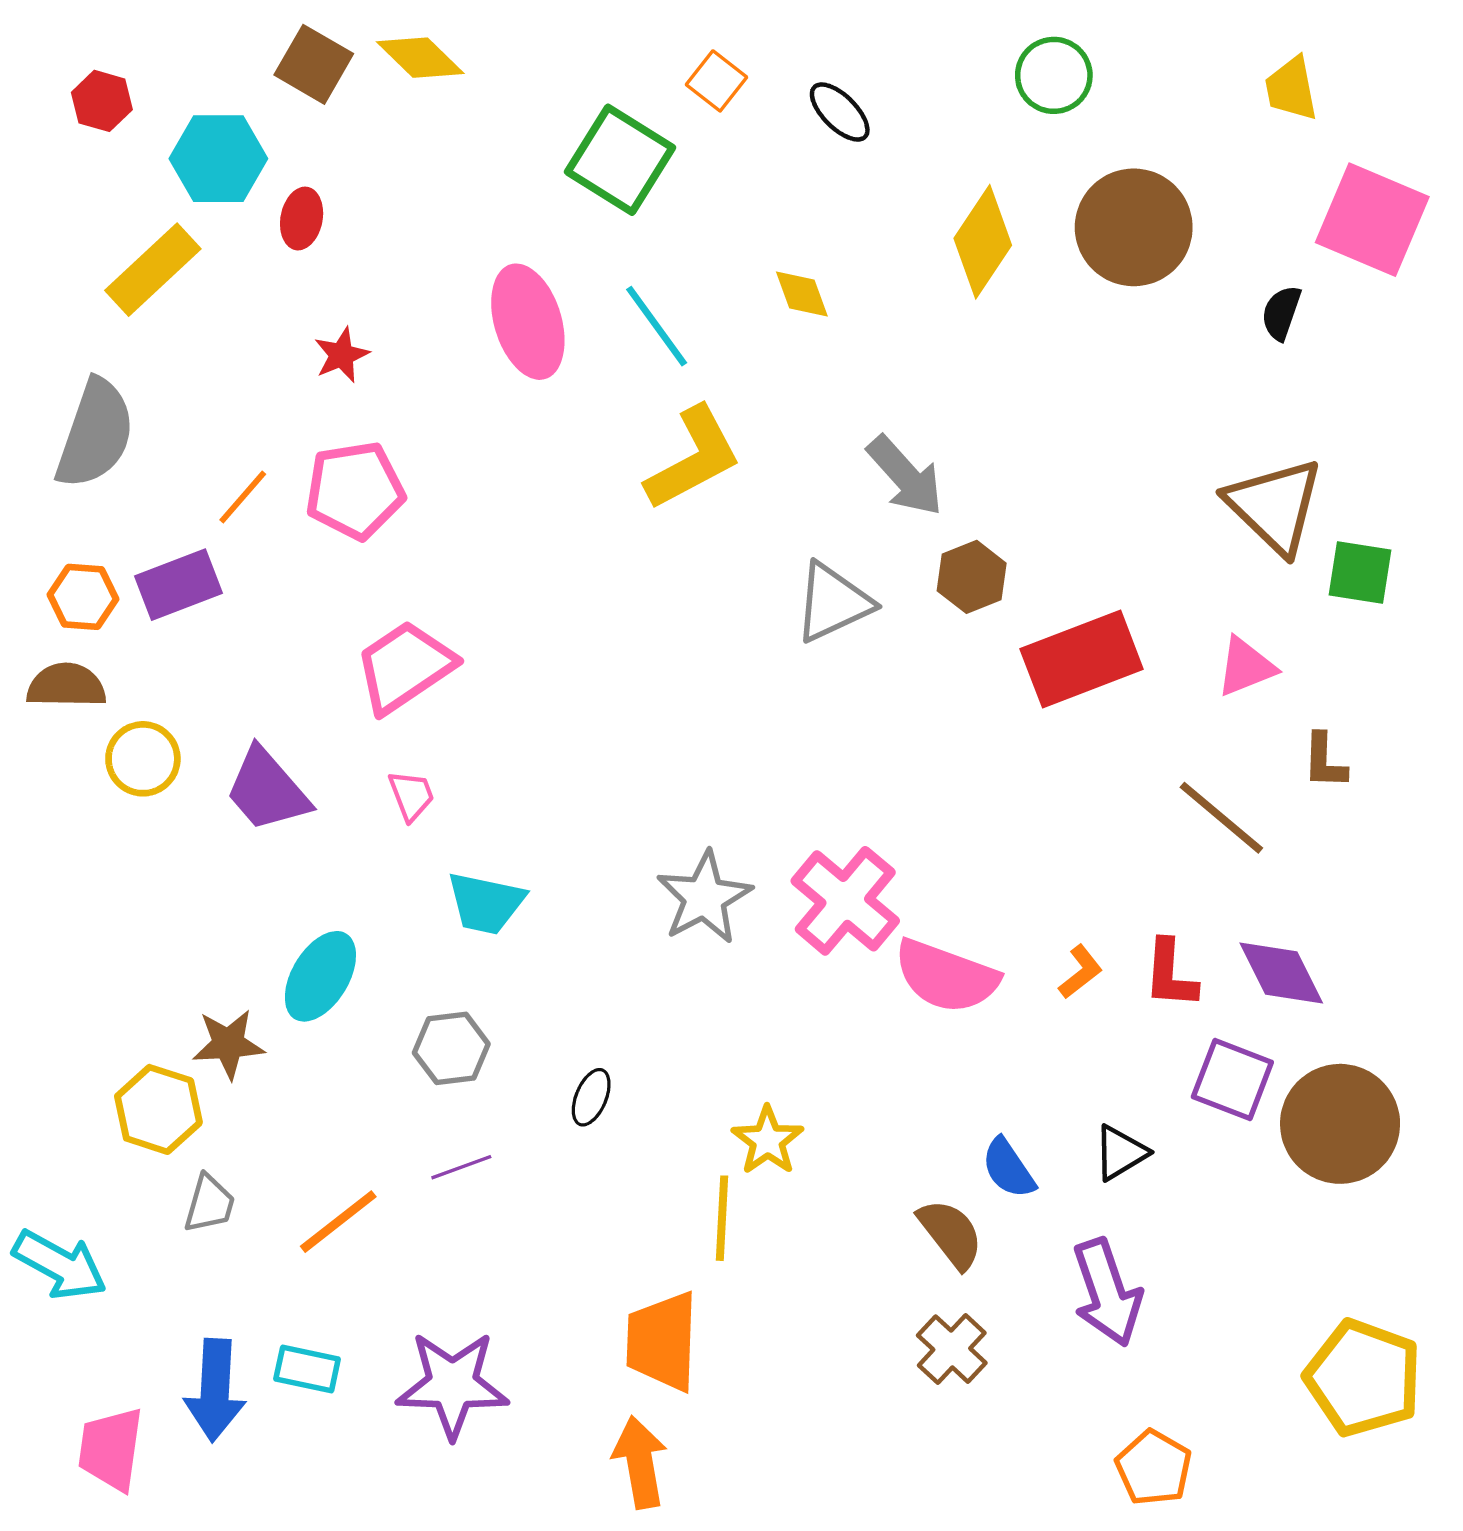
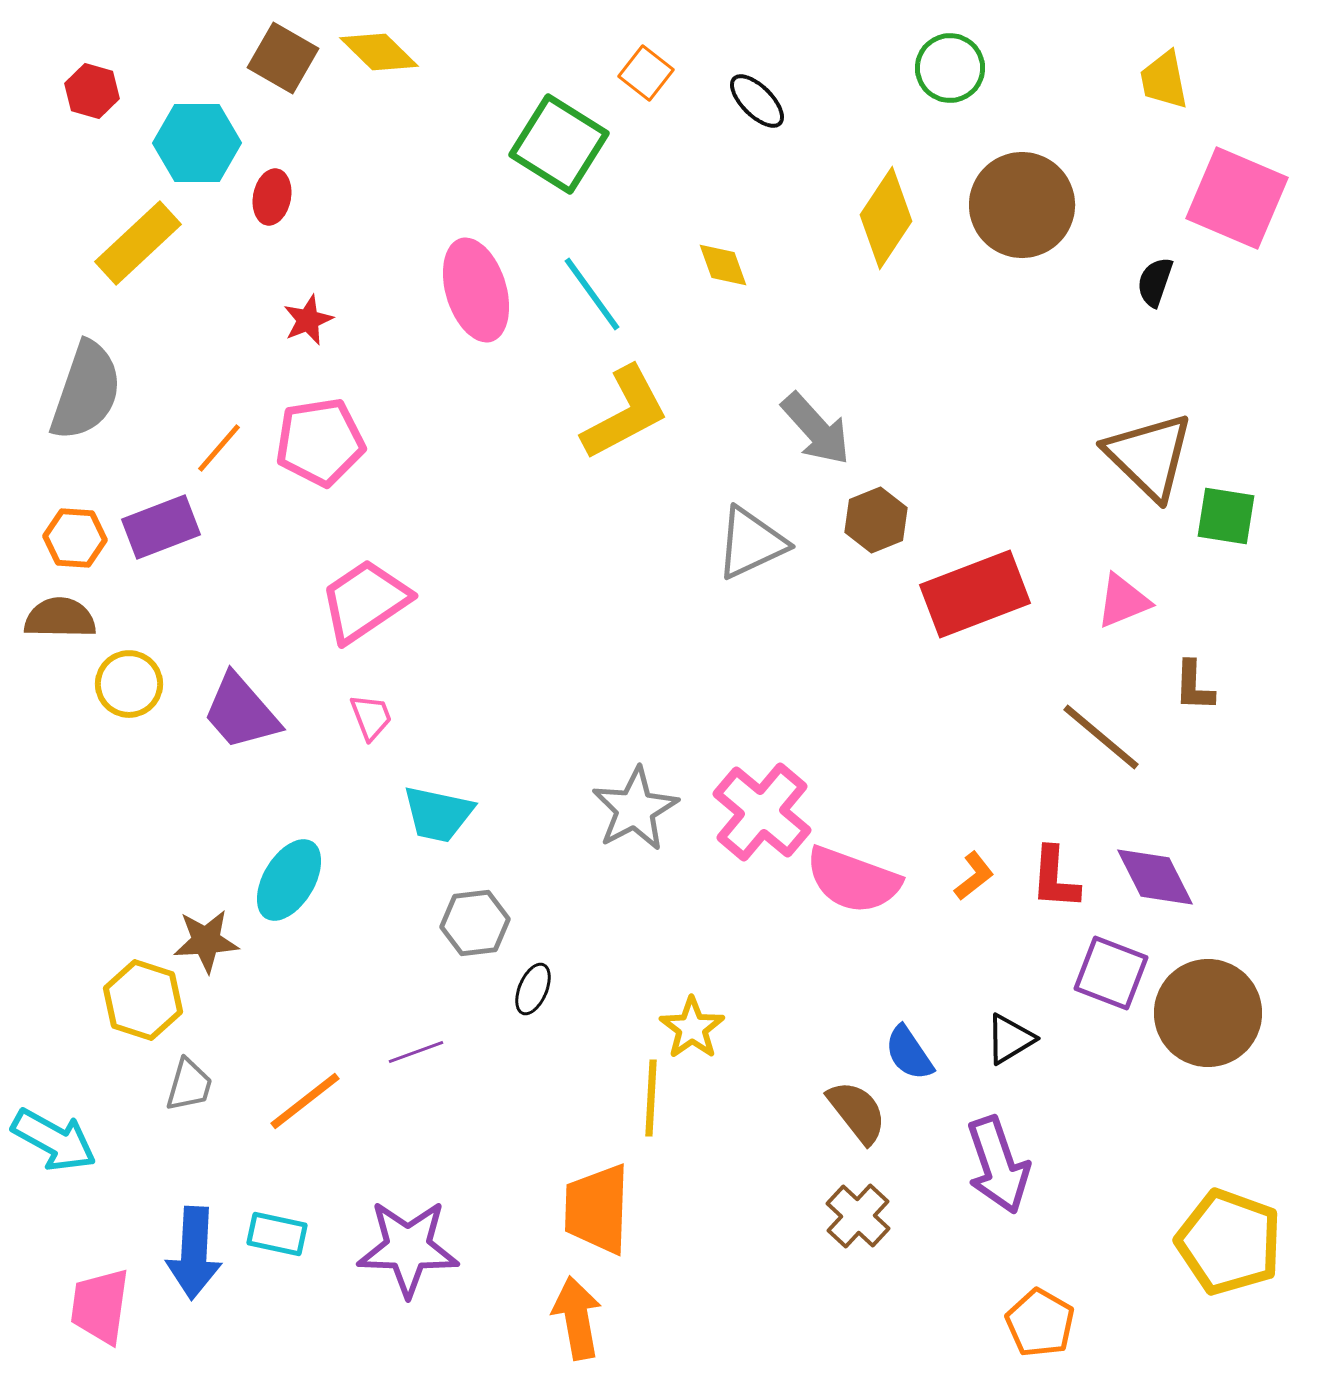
gray hexagon: (451, 1048) -> (475, 923), moved

